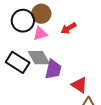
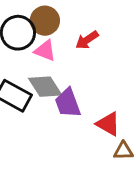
pink triangle: (40, 34) -> (45, 51), turned 42
purple trapezoid: (53, 69) -> (68, 103), turned 150

